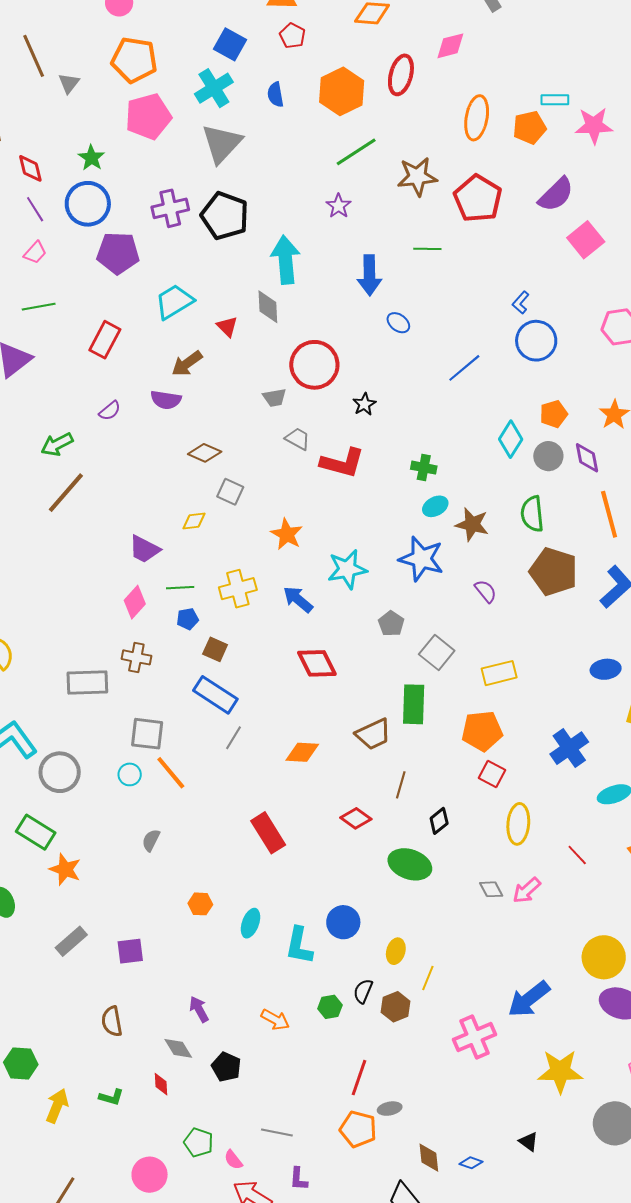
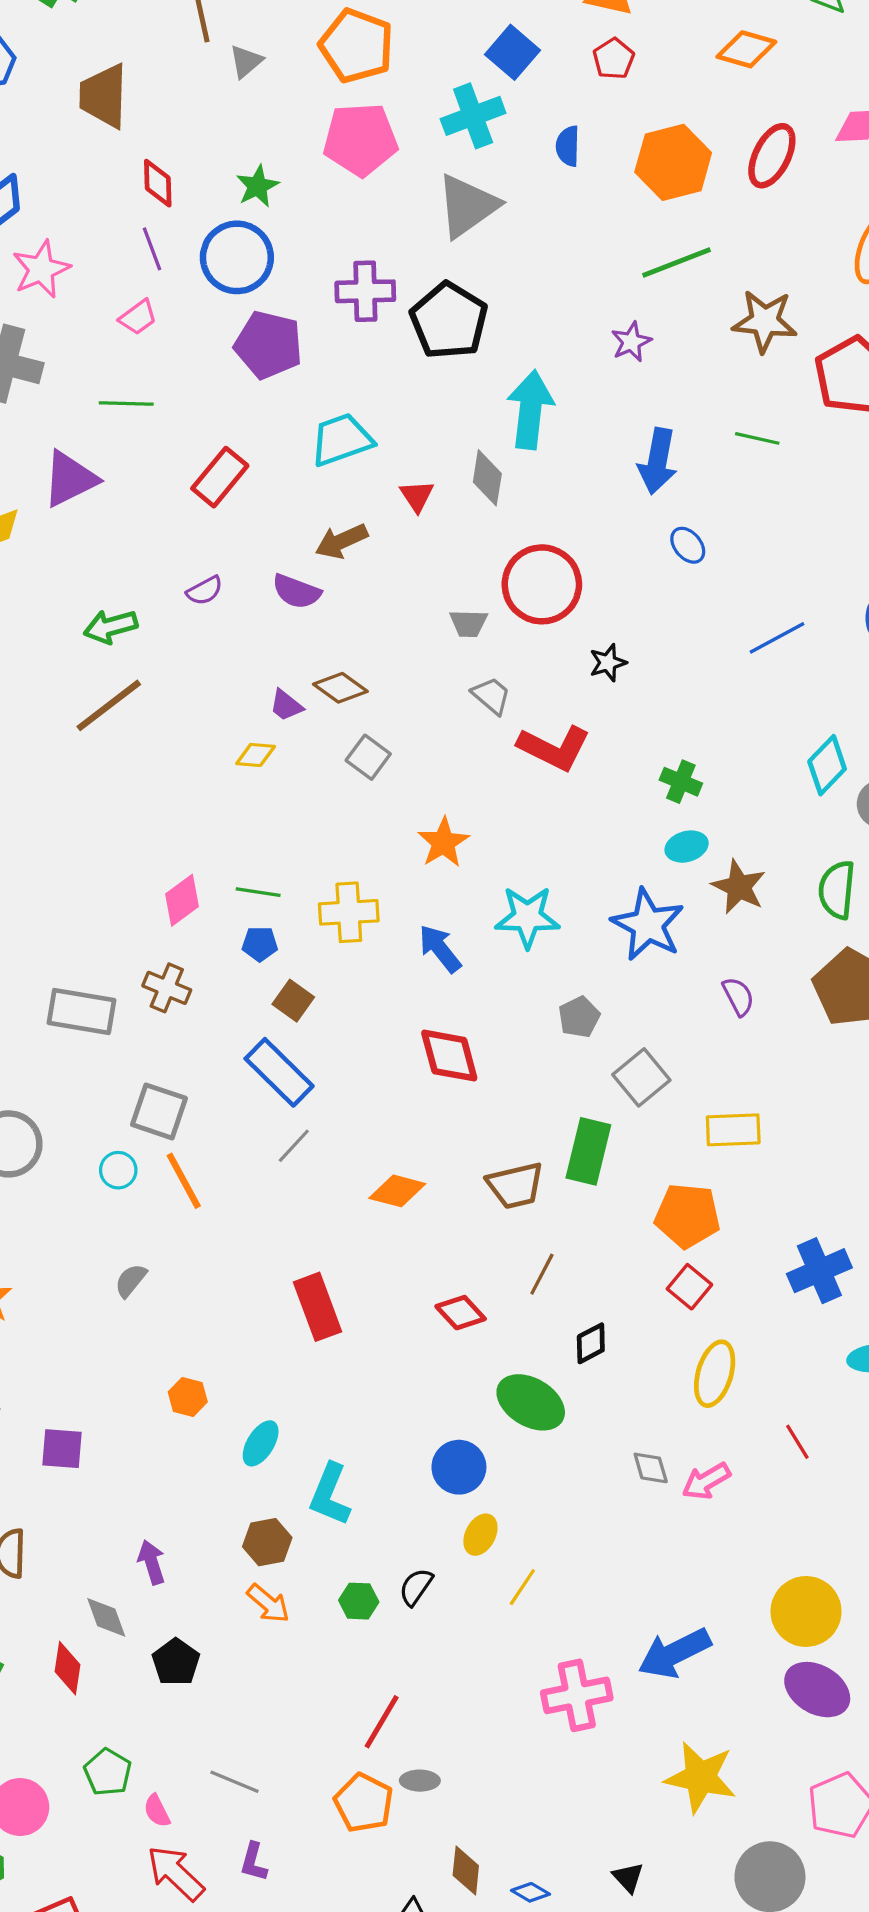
yellow diamond: (194, 521) -> (256, 755), moved
purple trapezoid: (144, 549) -> (286, 705), moved, size x0.7
blue circle: (343, 922) -> (459, 1467), moved
brown hexagon: (396, 1007) -> (267, 1542), moved
red diamond: (161, 1084) -> (68, 1668), size x1.4

